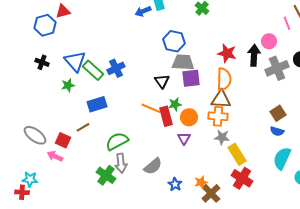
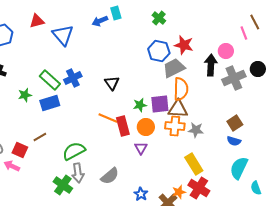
red triangle: (63, 11) -> (37, 21), moved
blue hexagon: (174, 41) -> (159, 51), moved
red star: (227, 53) -> (184, 45), moved
blue triangle: (75, 61) -> (63, 35), moved
gray trapezoid: (183, 62) -> (174, 68), moved, turned -30
purple square: (191, 78) -> (160, 104), moved
black triangle: (162, 81) -> (112, 83), moved
blue rectangle: (97, 104) -> (50, 103), moved
green star: (175, 104) -> (140, 105), moved
gray star: (222, 137) -> (196, 130), moved
orange star: (201, 182) -> (179, 192), moved
blue star: (175, 184) -> (141, 194), moved

